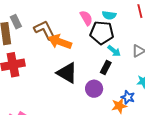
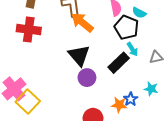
black rectangle: (106, 67) -> (119, 63), size x1.5
purple circle: (94, 89) -> (87, 78), moved

